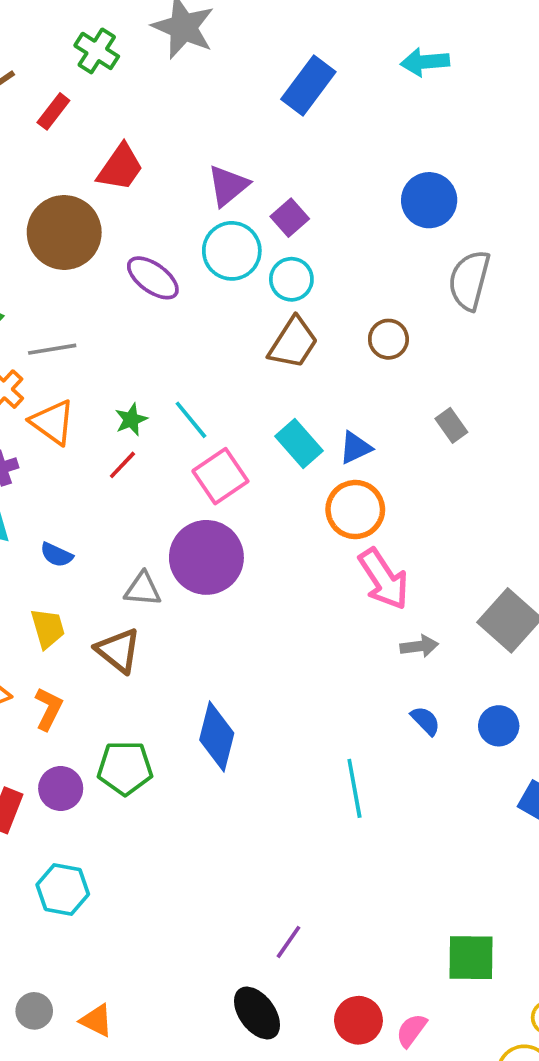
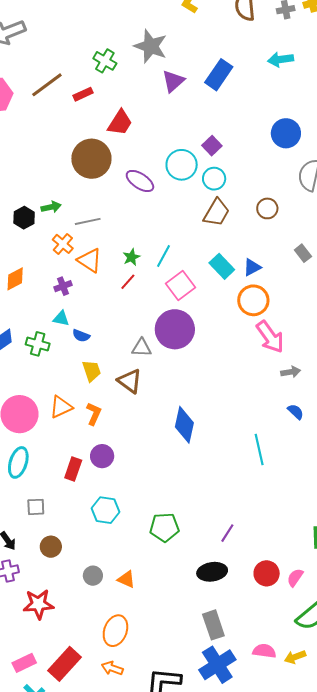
red rectangle: (53, 111) -> (83, 94), turned 30
purple triangle: (228, 186) -> (173, 81), moved
cyan line: (191, 420) -> (164, 256), turned 70
blue semicircle: (57, 555) -> (81, 336), moved
green pentagon: (125, 768) -> (164, 527), moved
black ellipse: (257, 1013) -> (212, 572), turned -60

